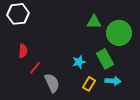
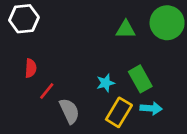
green circle: (119, 33) -> (167, 23), moved
yellow rectangle: (89, 84) -> (119, 112), size x1.5

